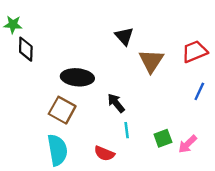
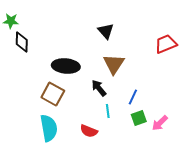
brown triangle: (151, 61) -> (114, 64), moved
blue line: (199, 91) -> (133, 97), moved

